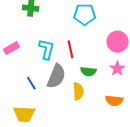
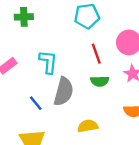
red line: (70, 49) -> (96, 54), moved
yellow semicircle: (78, 91) -> (88, 126), moved, turned -90

